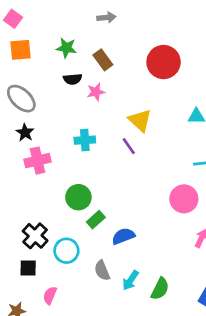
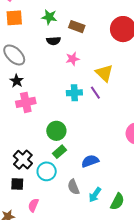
brown rectangle: (103, 60) -> (77, 27), turned -35
pink star: (96, 92) -> (73, 59), moved
cyan cross: (85, 140) -> (74, 93), moved
green rectangle: (96, 220) -> (60, 152), moved

